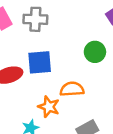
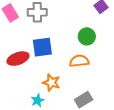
orange semicircle: (72, 89) -> (79, 61), moved

